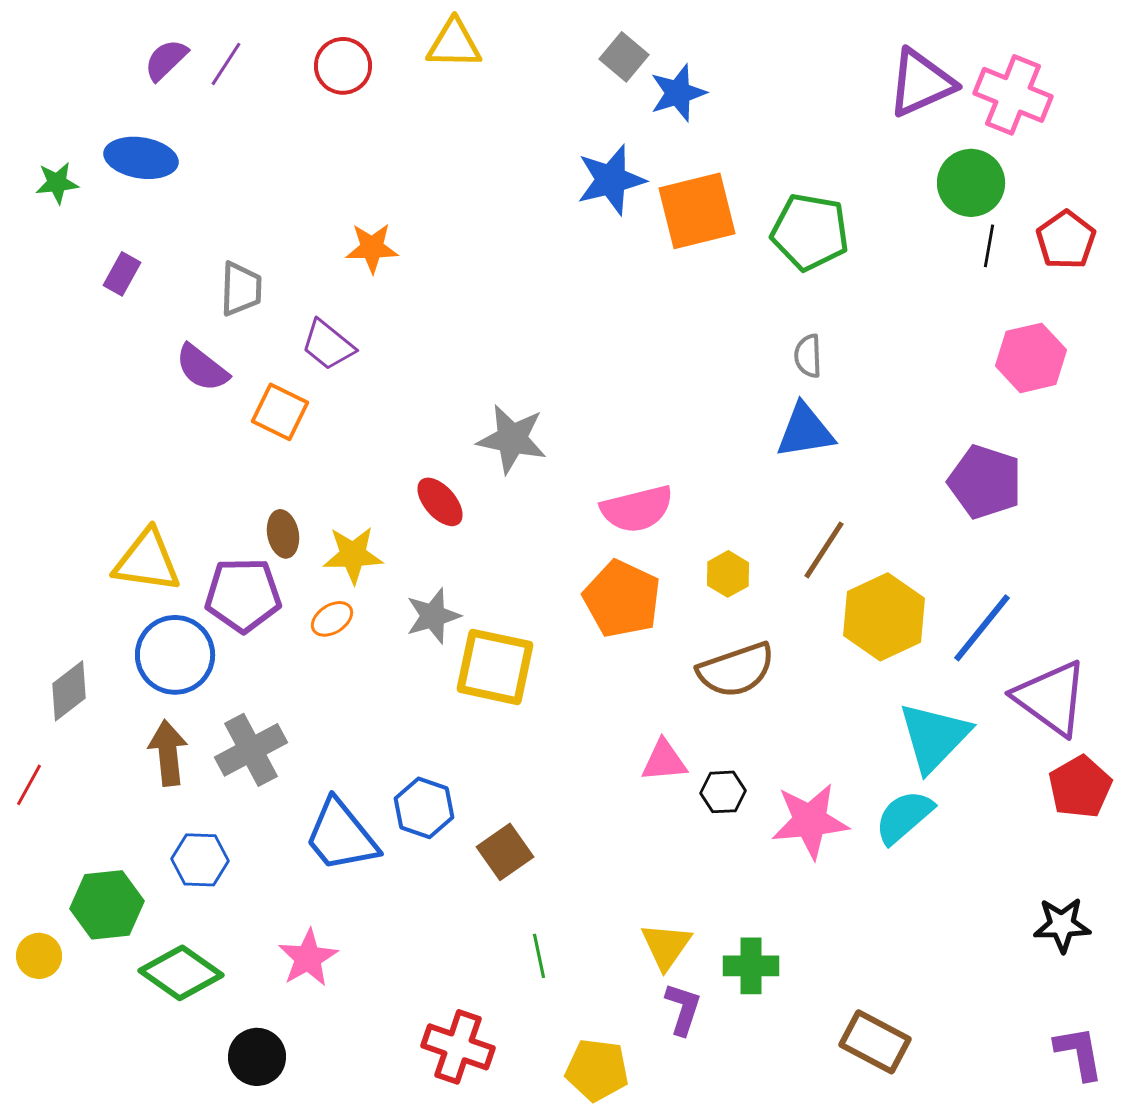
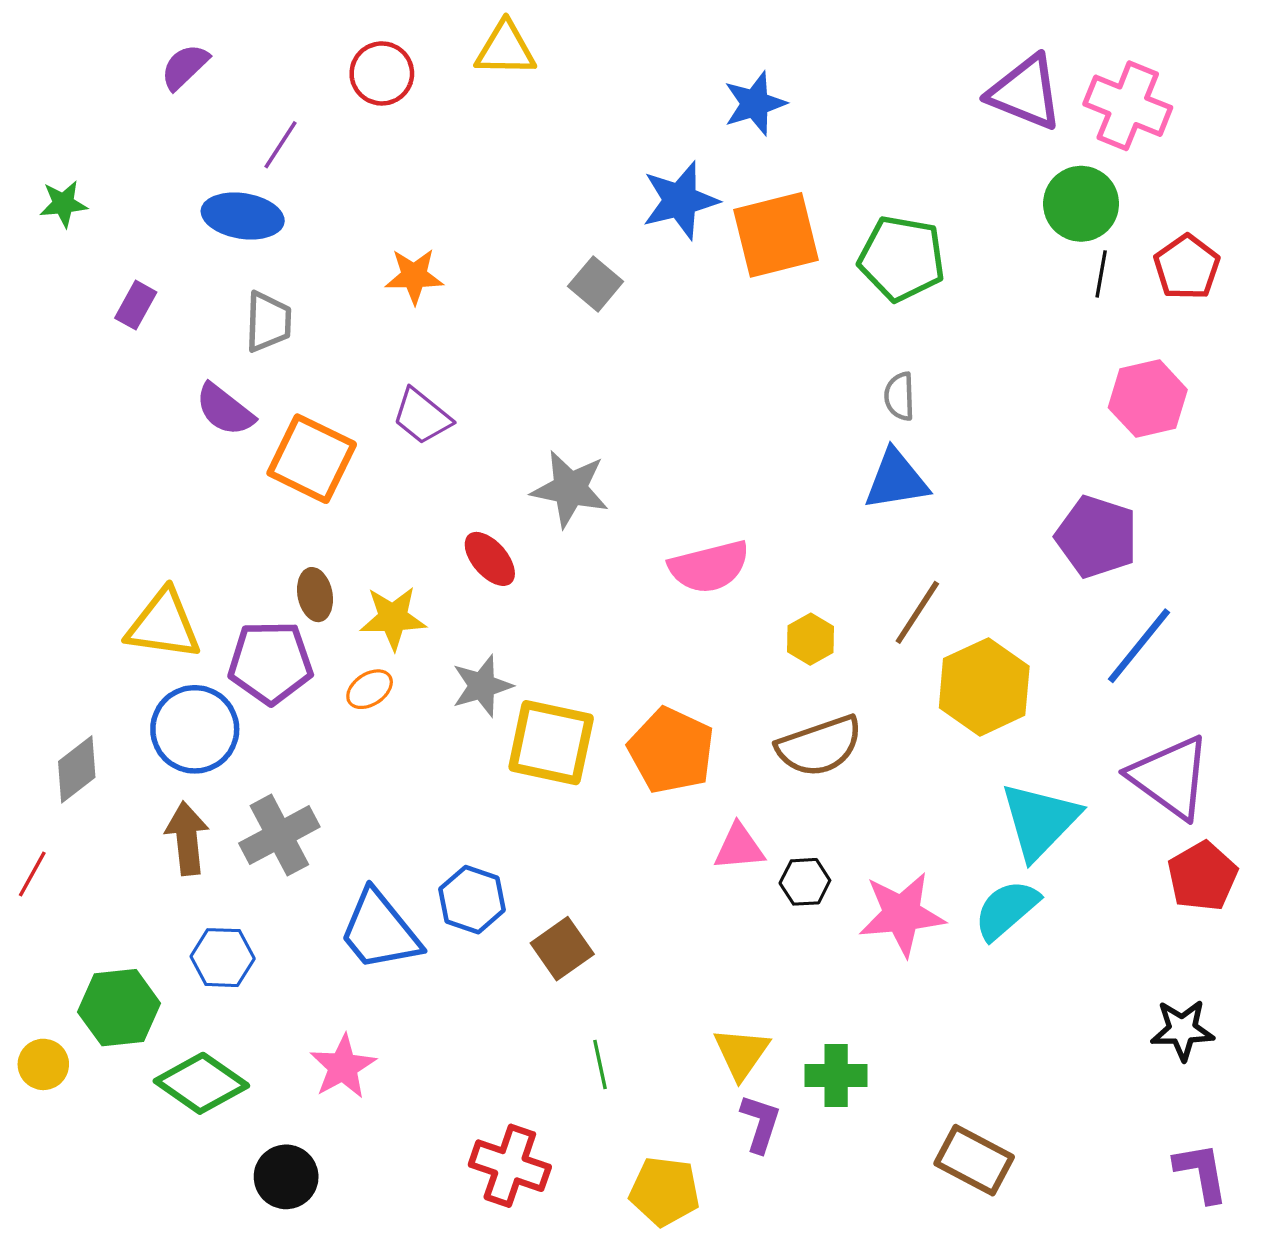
gray square: (624, 57) -> (596, 284), moved
purple line: (226, 64) -> (280, 145), moved
purple triangle: (921, 83) -> (1025, 92), turned 46
blue ellipse: (141, 158) -> (243, 216), moved
purple trapezoid: (328, 345) -> (422, 416), moved
orange square: (280, 412) -> (312, 459), size x1.4
orange pentagon: (622, 599) -> (671, 750), moved
blue line: (982, 628) -> (1139, 646), moved

